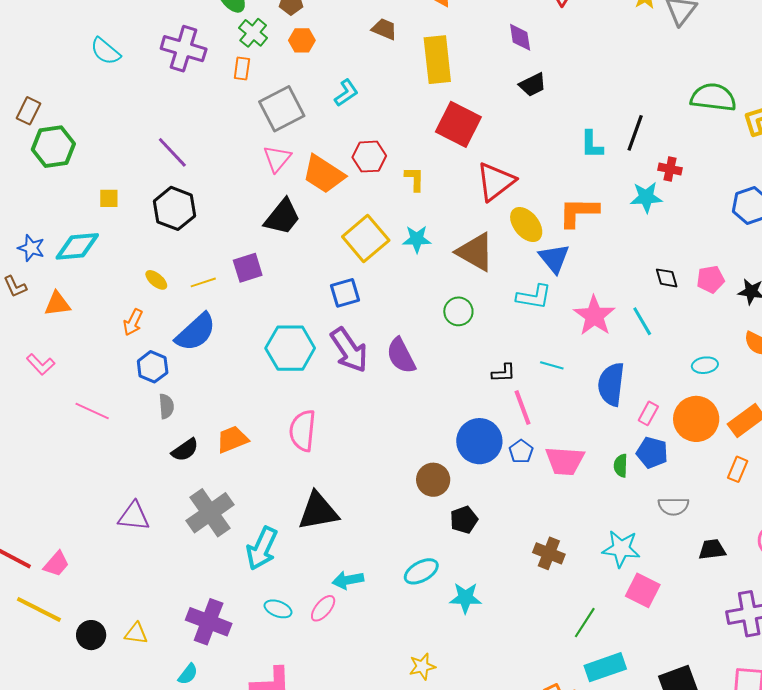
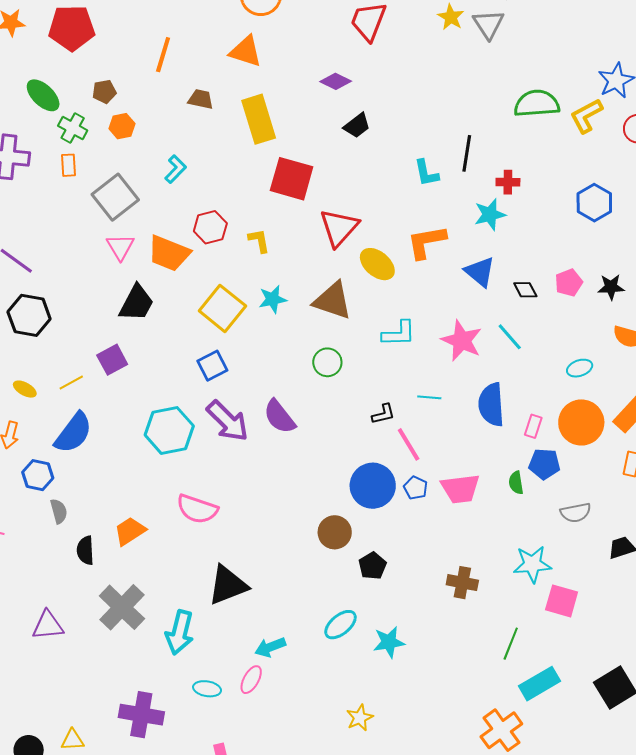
purple diamond: (520, 37) -> (336, 81), turned -44
blue triangle: (554, 258) -> (480, 272), moved
pink semicircle: (303, 431) -> (197, 509), turned -66
black semicircle: (185, 450) -> (85, 550), turned 132

